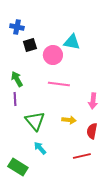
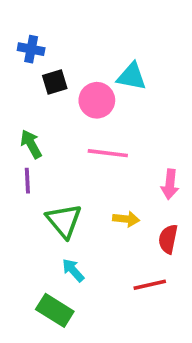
green rectangle: (18, 167) -> (55, 310), moved

